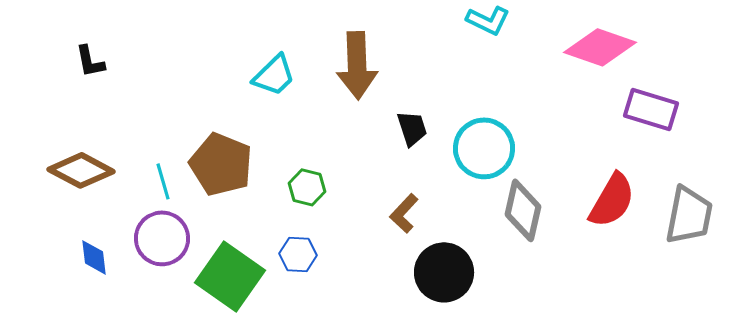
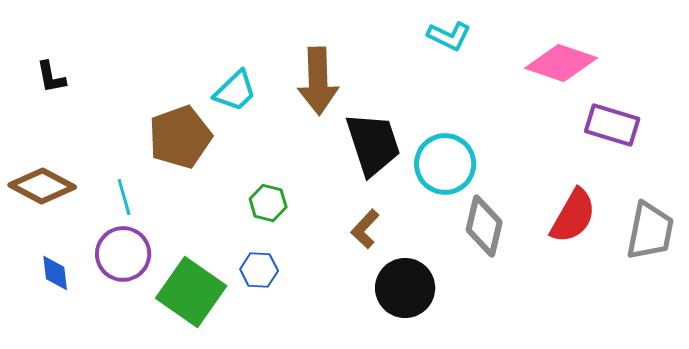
black trapezoid: (412, 128) -> (373, 144), size x1.8
brown pentagon: (221, 164) -> (180, 137), moved, turned 30

